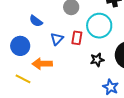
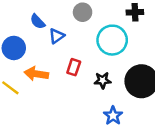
red rectangle: (77, 38) -> (74, 67), moved
blue triangle: (57, 39) -> (57, 36), moved

